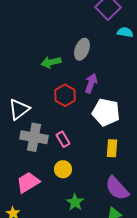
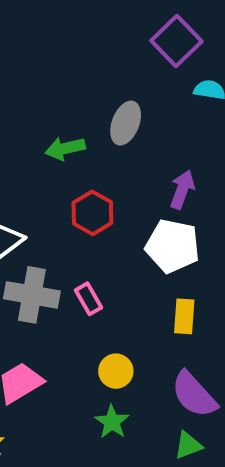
purple arrow: (91, 83) -> (182, 189), moved
yellow circle: (63, 169) -> (116, 371), moved

